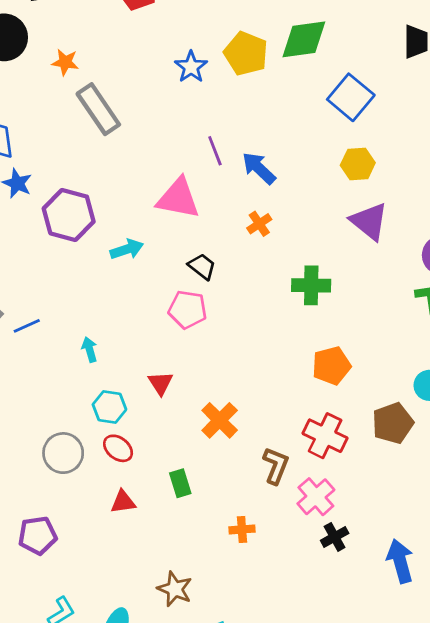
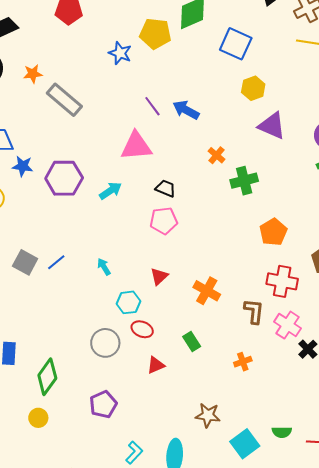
orange cross: (259, 224) -> (217, 155), moved
red triangle: (161, 383) -> (159, 276), turned 36

